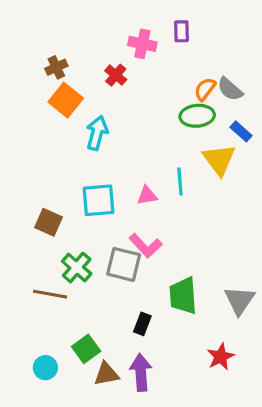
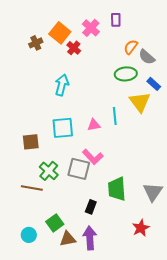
pink cross: (142, 44) -> (91, 28), turned 30
orange semicircle: (205, 89) -> (131, 47), moved
orange square: (66, 100) -> (60, 33), moved
brown square: (48, 222) -> (31, 142), turned -30

